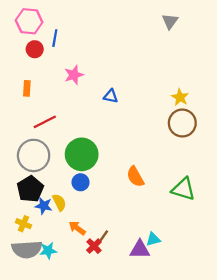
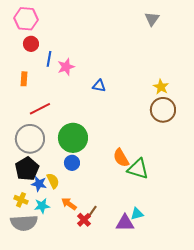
blue line: (55, 38) -> (49, 59), moved
green triangle: (183, 189) -> (138, 169), moved
cyan star: (48, 251) -> (42, 206), moved

